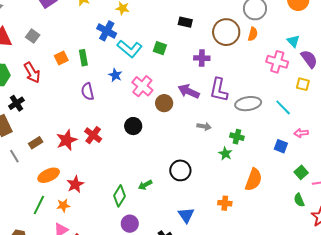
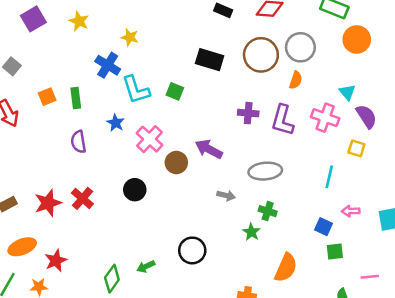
black rectangle: (185, 22) -> (210, 60), size x1.5
brown circle: (226, 32) -> (261, 55), moved
cyan L-shape: (130, 49) -> (136, 90), turned 30
purple cross: (202, 58) -> (248, 113), moved
purple L-shape: (219, 90) -> (283, 120), moved
gray ellipse: (248, 104) -> (265, 171), moved
cyan line: (283, 107) -> (329, 177), turned 54
green square: (301, 172) -> (335, 251), moved, turned 32

